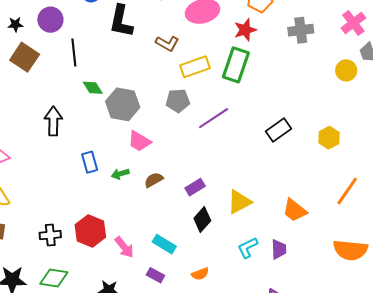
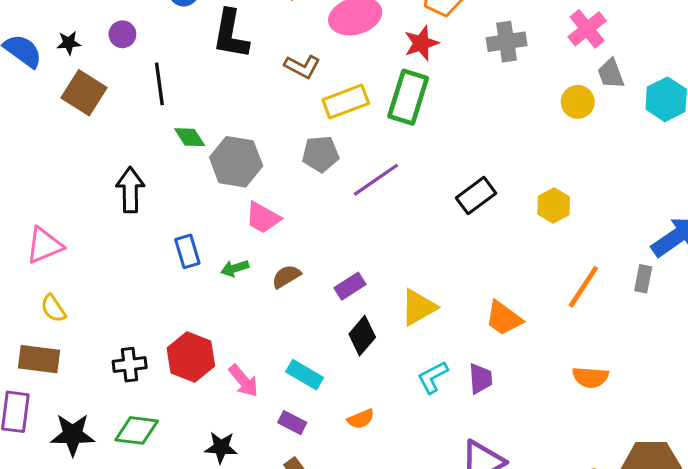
purple circle: (50, 20) -> (122, 34), size x0.7
orange semicircle: (350, 250) -> (590, 377), size x0.7

